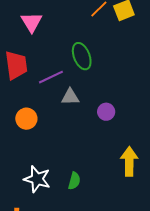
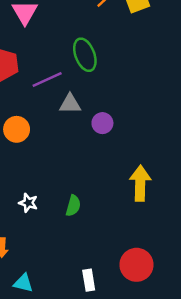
purple circle: (106, 112) -> (102, 123), moved
white star: (37, 179) -> (28, 203), size x0.6

